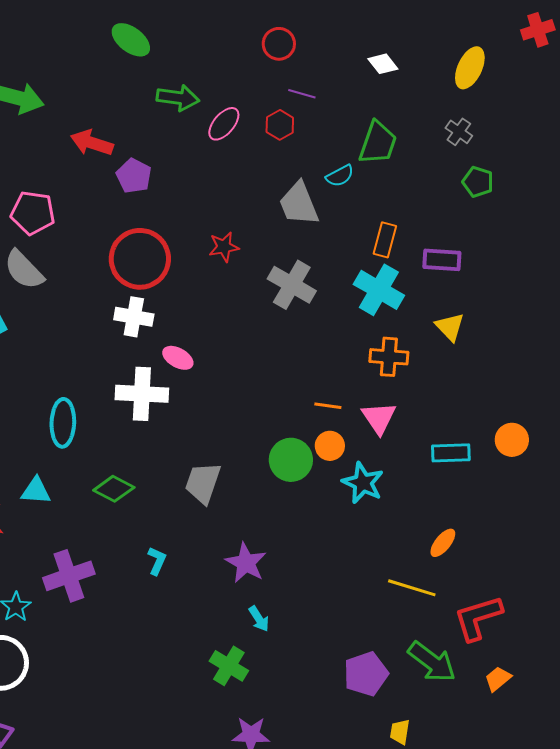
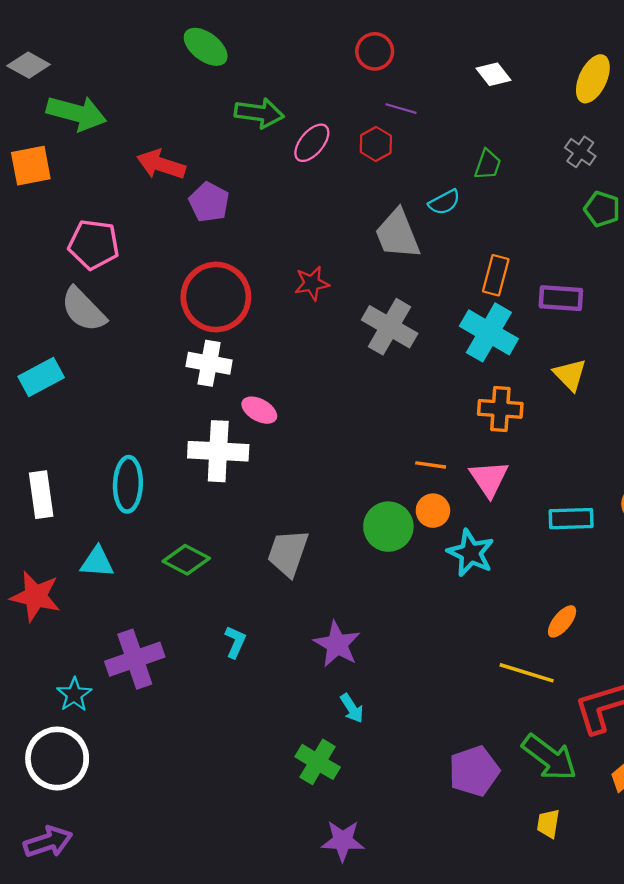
green trapezoid: (378, 143) -> (488, 164), size x0.6
yellow trapezoid: (400, 732) -> (548, 824), moved

